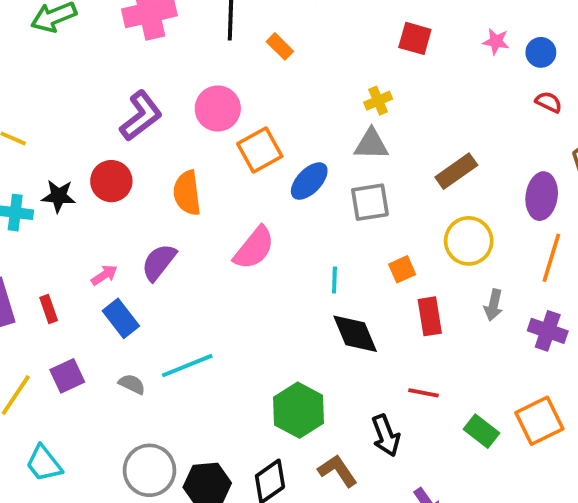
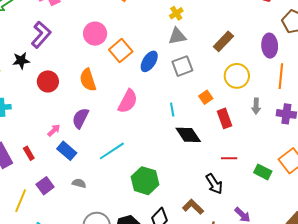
purple L-shape: (141, 116) -> (41, 35), moved
black star: (59, 196) -> (21, 61), moved
cyan line: (187, 366) -> (112, 151), moved
green hexagon: (299, 410) -> (145, 181), moved

